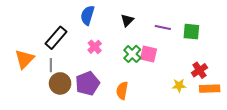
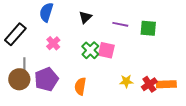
gray line: (51, 65) -> (24, 64), moved
red cross: (199, 70) -> (149, 84), moved
yellow star: (179, 85) -> (126, 81), moved

